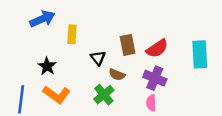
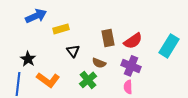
yellow rectangle: (72, 34) -> (61, 29), turned 70
cyan rectangle: (200, 54) -> (169, 46), turned 35
black triangle: (98, 58) -> (73, 51), moved
black star: (47, 66) -> (28, 59), moved

